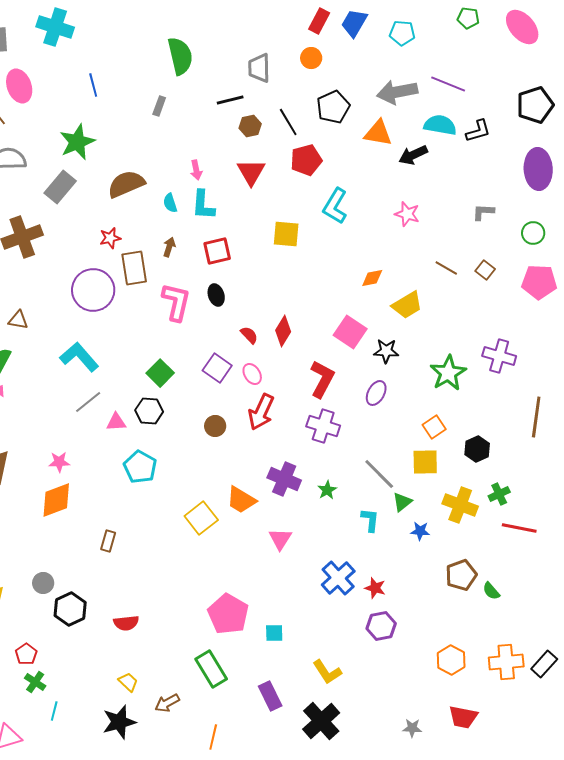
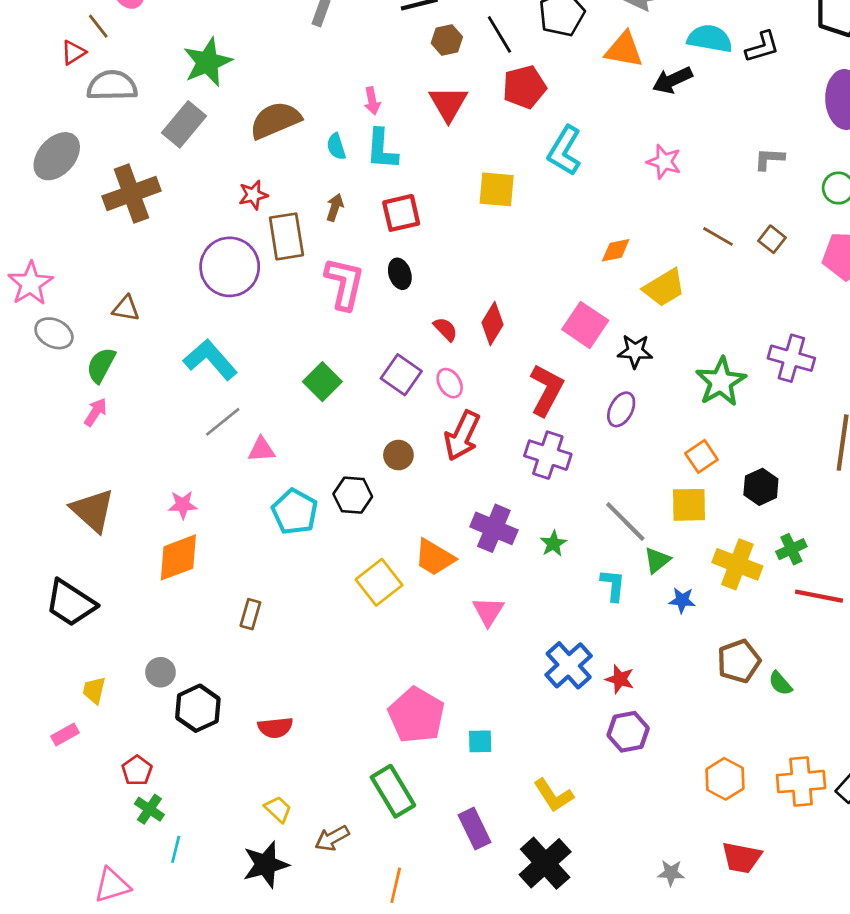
black hexagon: (149, 411) -> (353, 495), moved

